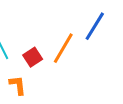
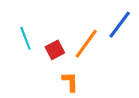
orange L-shape: (18, 85) -> (70, 82), moved

